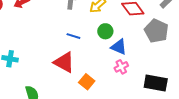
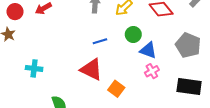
gray pentagon: (156, 31) -> (188, 45), moved
blue line: (73, 36) -> (100, 41), turned -32

